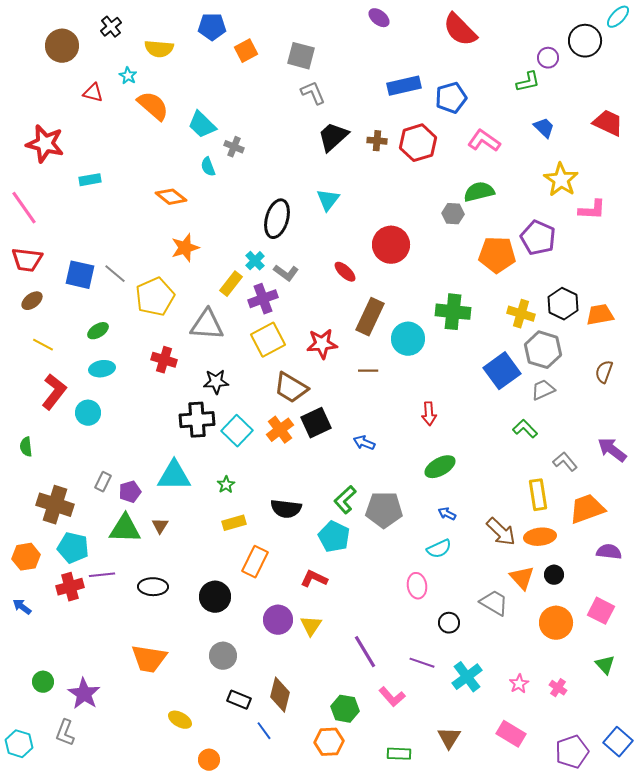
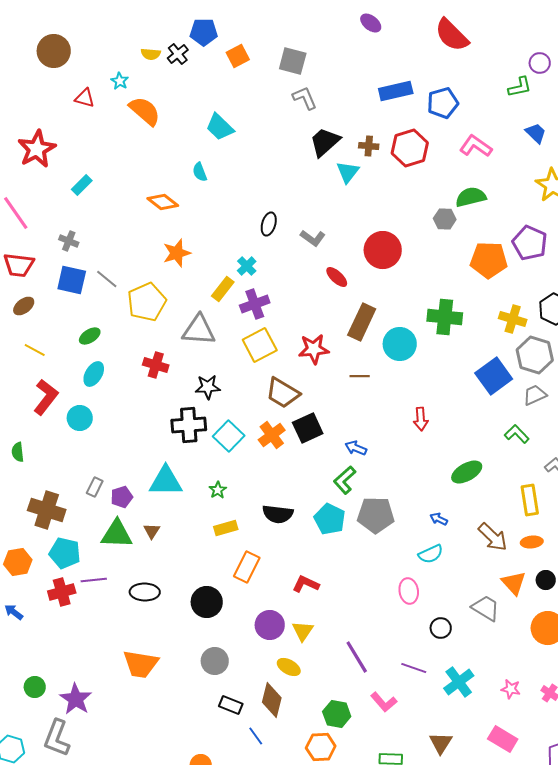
black cross: (111, 27) -> (178, 54), moved
yellow semicircle: (159, 49) -> (151, 54), size x0.7
cyan trapezoid: (202, 125) -> (220, 127), moved
red star: (45, 144) -> (37, 149), turned 30
gray cross: (234, 147) -> (69, 241), moved
cyan rectangle: (90, 180) -> (82, 185), turned -35
cyan triangle: (328, 200) -> (348, 172), moved
black ellipse: (277, 219) -> (269, 224), size x0.6
gray L-shape: (286, 273) -> (313, 238), moved
cyan ellipse: (102, 369) -> (94, 374), turned -50
green ellipse: (440, 467) -> (467, 472), moved
green L-shape: (345, 500) -> (345, 480), moved
cyan pentagon: (334, 537) -> (330, 519), moved
orange ellipse: (540, 537) -> (532, 542), size x0.7
pink star: (519, 684) -> (511, 689), turned -30
yellow ellipse: (180, 720) -> (289, 667), moved
gray L-shape: (65, 733) -> (57, 738), size x1.4

